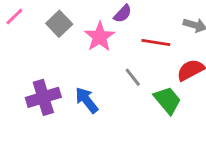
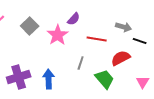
gray line: (133, 77) -> (81, 63), turned 56
blue arrow: (87, 100) -> (49, 79), turned 36

